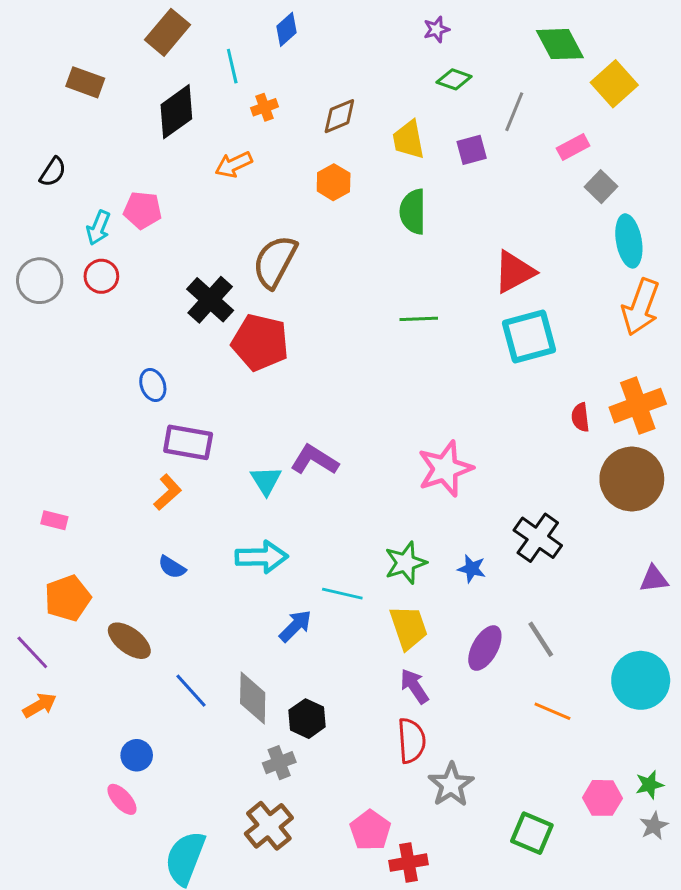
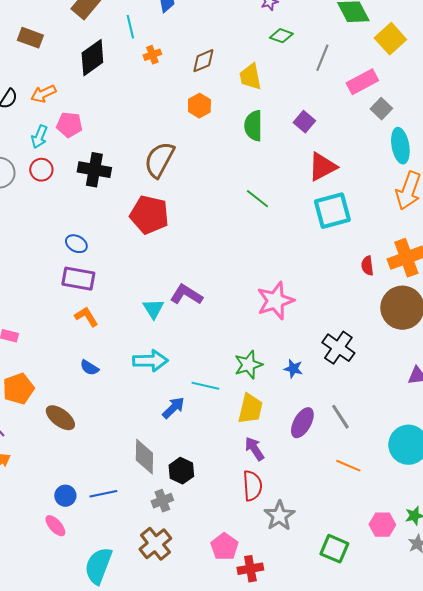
pink rectangle: (573, 147) -> (362, 82), size x1.4
purple square: (472, 150) -> (304, 122), moved, turned -35
orange arrow: (234, 165) -> (43, 94), moved
black cross: (210, 300) -> (94, 170), moved, turned -32
green line: (419, 319) -> (257, 199), turned 40
blue ellipse: (153, 385) -> (76, 244), turned -40
purple rectangle: (188, 442) -> (78, 279), moved
orange L-shape: (168, 492) -> (86, 317), turned -80
yellow trapezoid: (408, 627) -> (250, 409), turned 32
blue line: (191, 691) -> (103, 494), moved, turned -60

